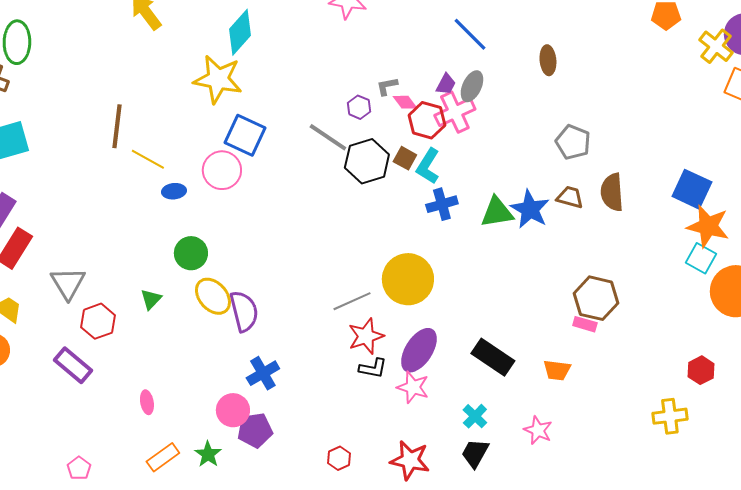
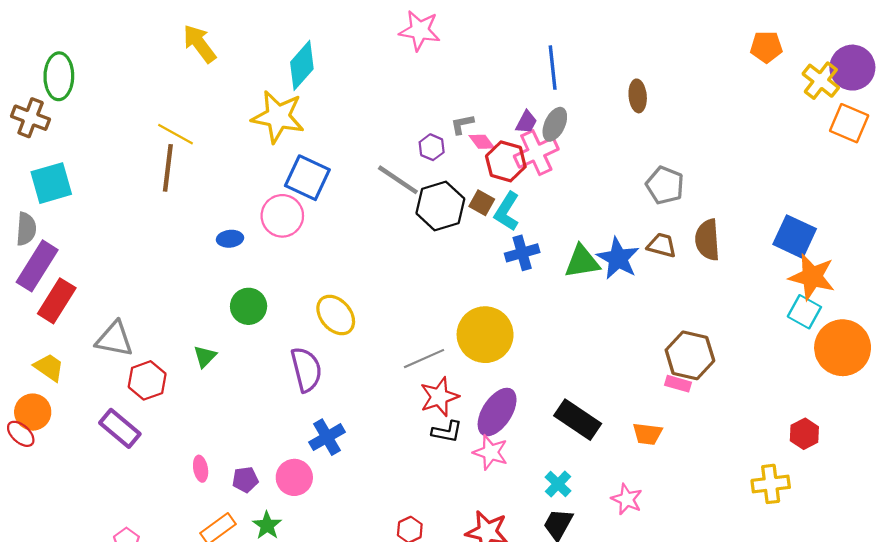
blue line: (470, 34) -> (553, 68), turned 39
yellow line: (148, 159) -> (175, 134), moved
gray triangle: (68, 283) -> (114, 339), turned -48
yellow ellipse: (213, 296) -> (336, 315), moved
purple pentagon: (255, 430) -> (245, 480), moved, size x0.7

